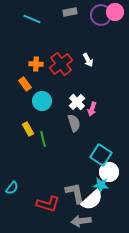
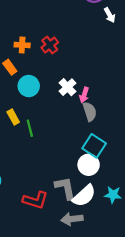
white arrow: (88, 60) -> (110, 15), moved
red cross: (61, 64) -> (50, 45), size x0.7
gray semicircle: (74, 123) -> (90, 112), moved
white circle: (109, 172) -> (89, 165), moved
cyan star: (101, 185) -> (113, 195), moved

